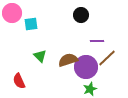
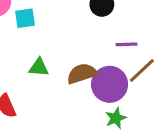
green triangle: (40, 56) -> (39, 67), turned -40

